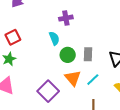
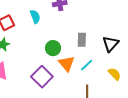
cyan semicircle: (54, 38) -> (35, 17), moved
green circle: (68, 55) -> (53, 48), moved

